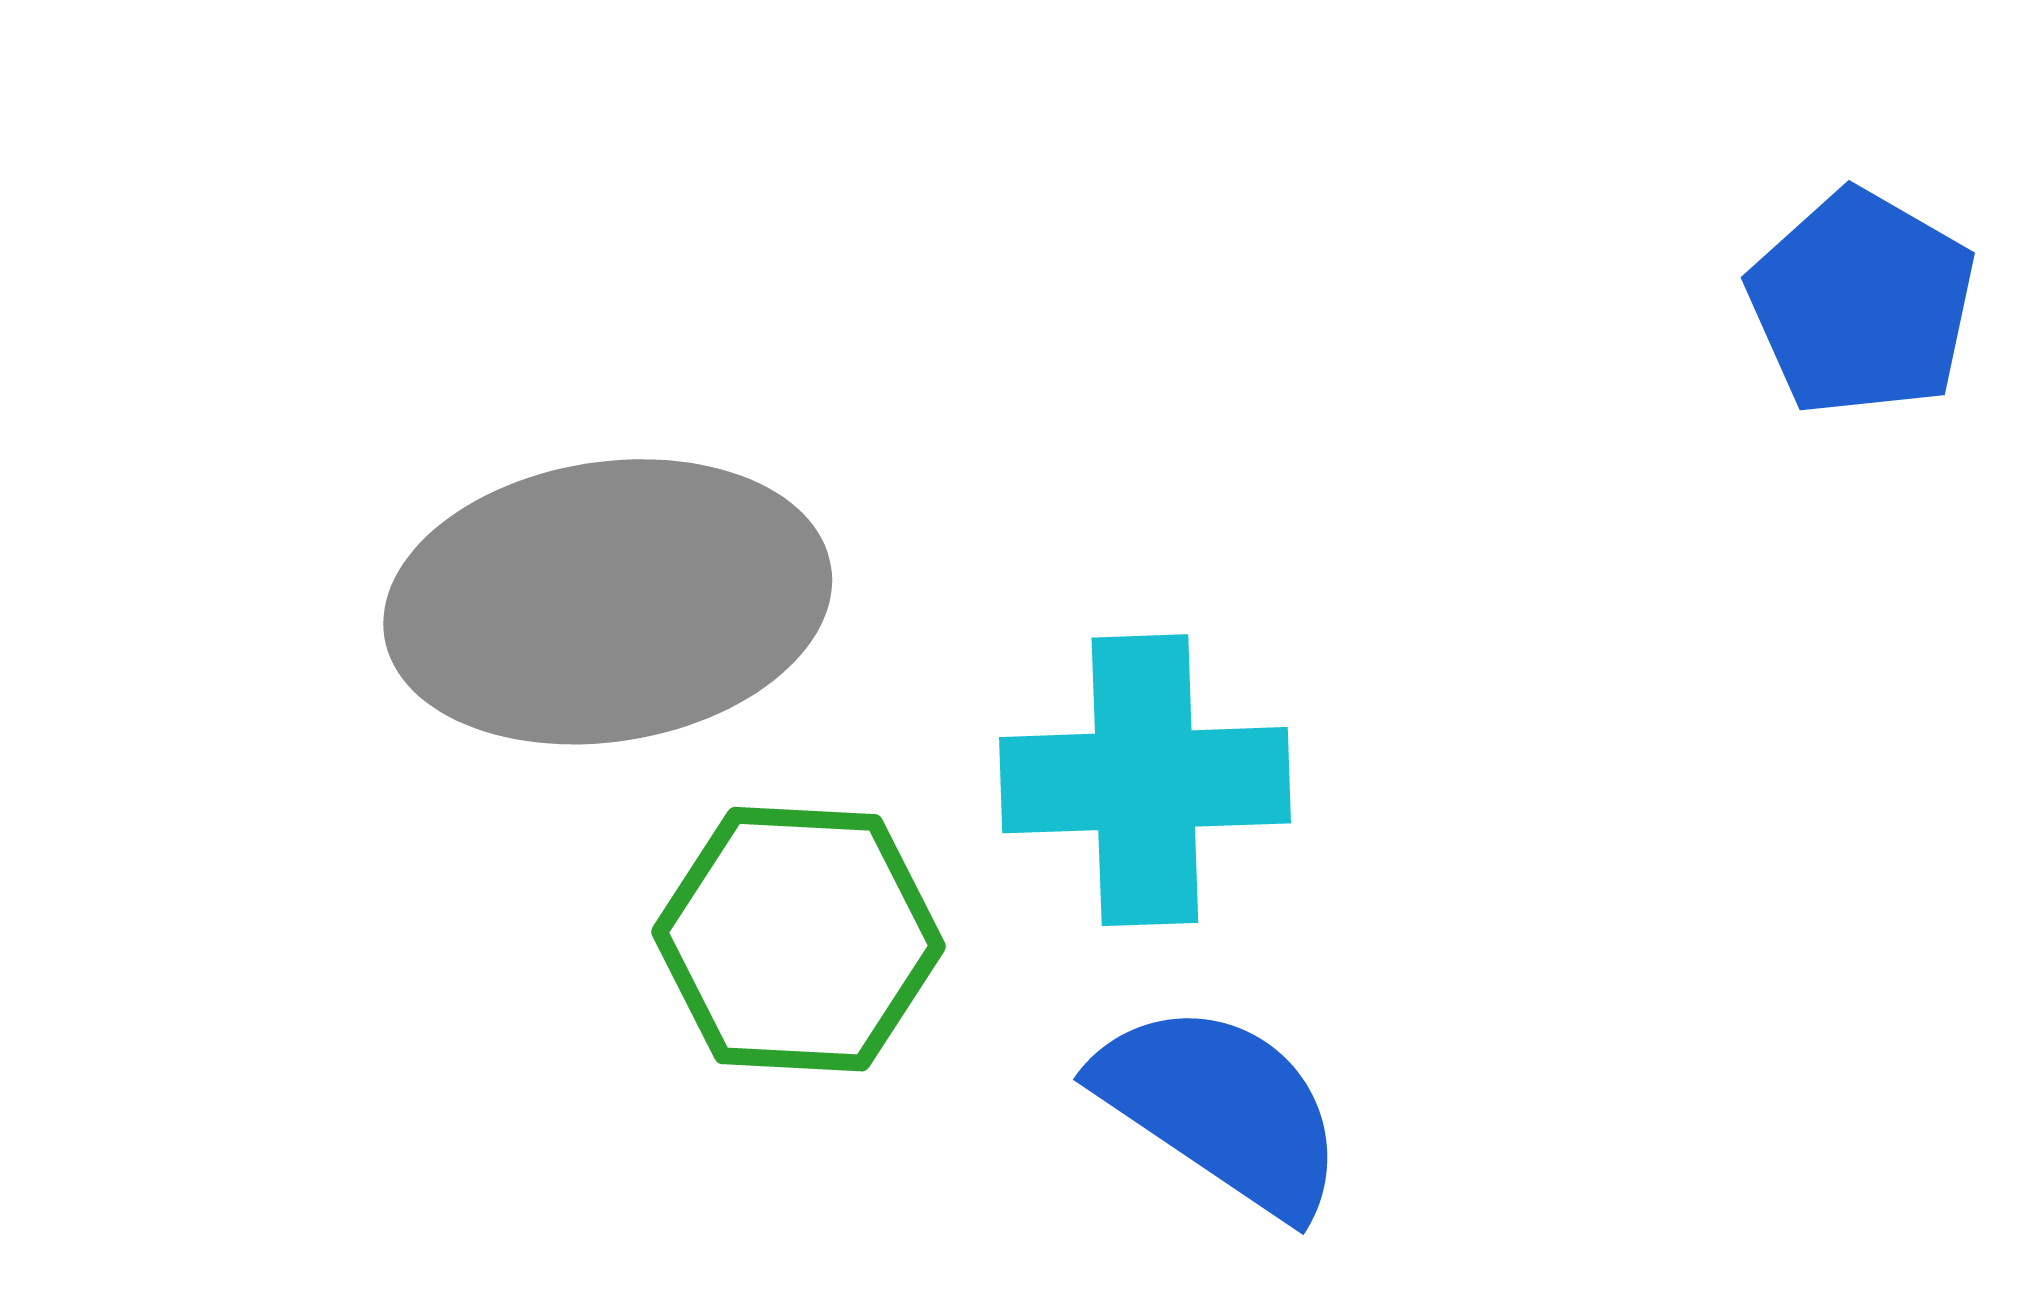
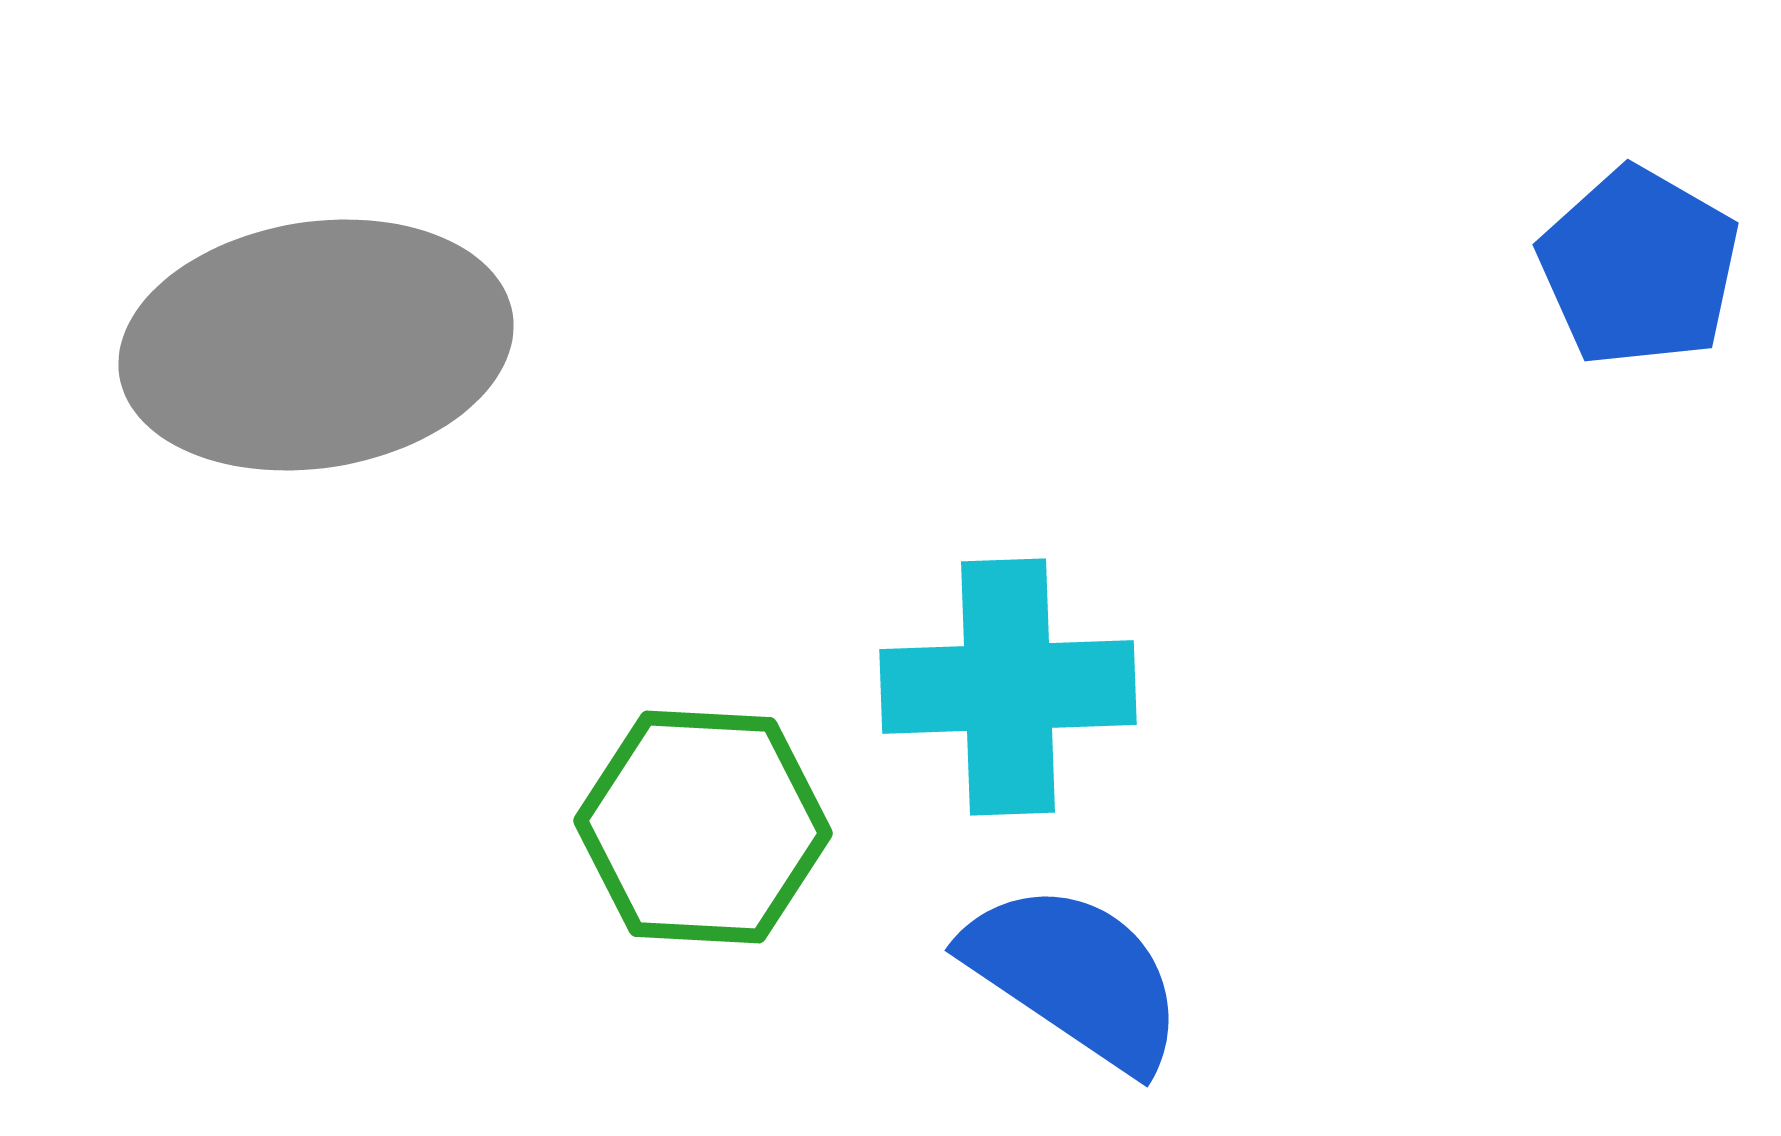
gray ellipse: (608, 602) -> (316, 345), moved

